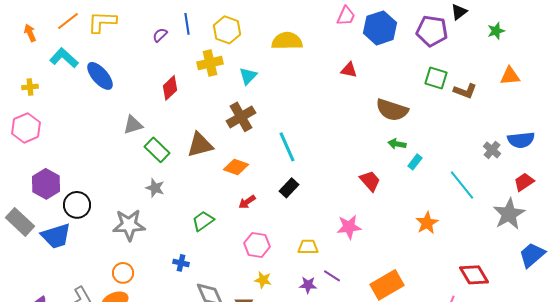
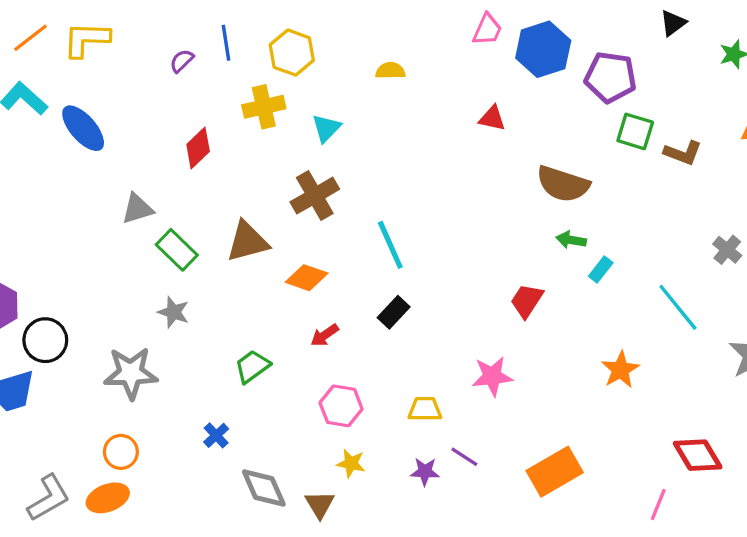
purple pentagon: (432, 31) -> (611, 77), moved
yellow semicircle: (287, 41) -> (390, 71), size x0.6
red trapezoid: (370, 181) -> (527, 301), turned -105
blue cross: (181, 263) -> (216, 435), turned 35

